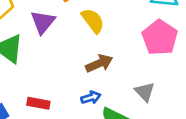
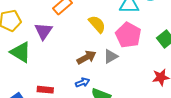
yellow semicircle: (93, 21) -> (97, 24), moved
gray triangle: (145, 92) -> (111, 56), moved, turned 49

